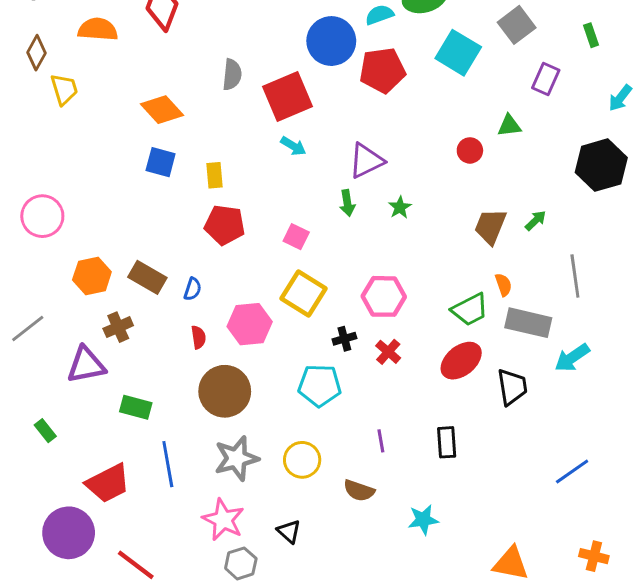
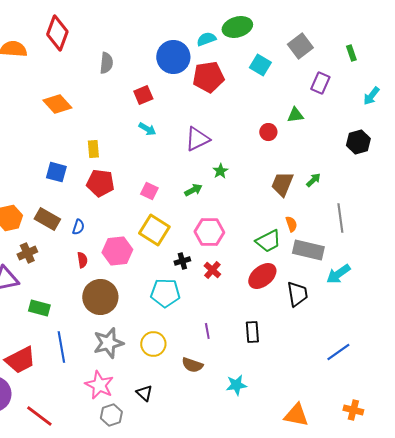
cyan square: (458, 53) -> (260, 65), size x0.7
gray semicircle: (232, 75) -> (106, 63), moved
red square: (287, 96) -> (143, 95), size x0.6
blue square: (161, 162) -> (56, 172), moved
black hexagon: (601, 165) -> (358, 142), size x0.7
green arrow: (347, 203) -> (193, 190), moved, turned -108

